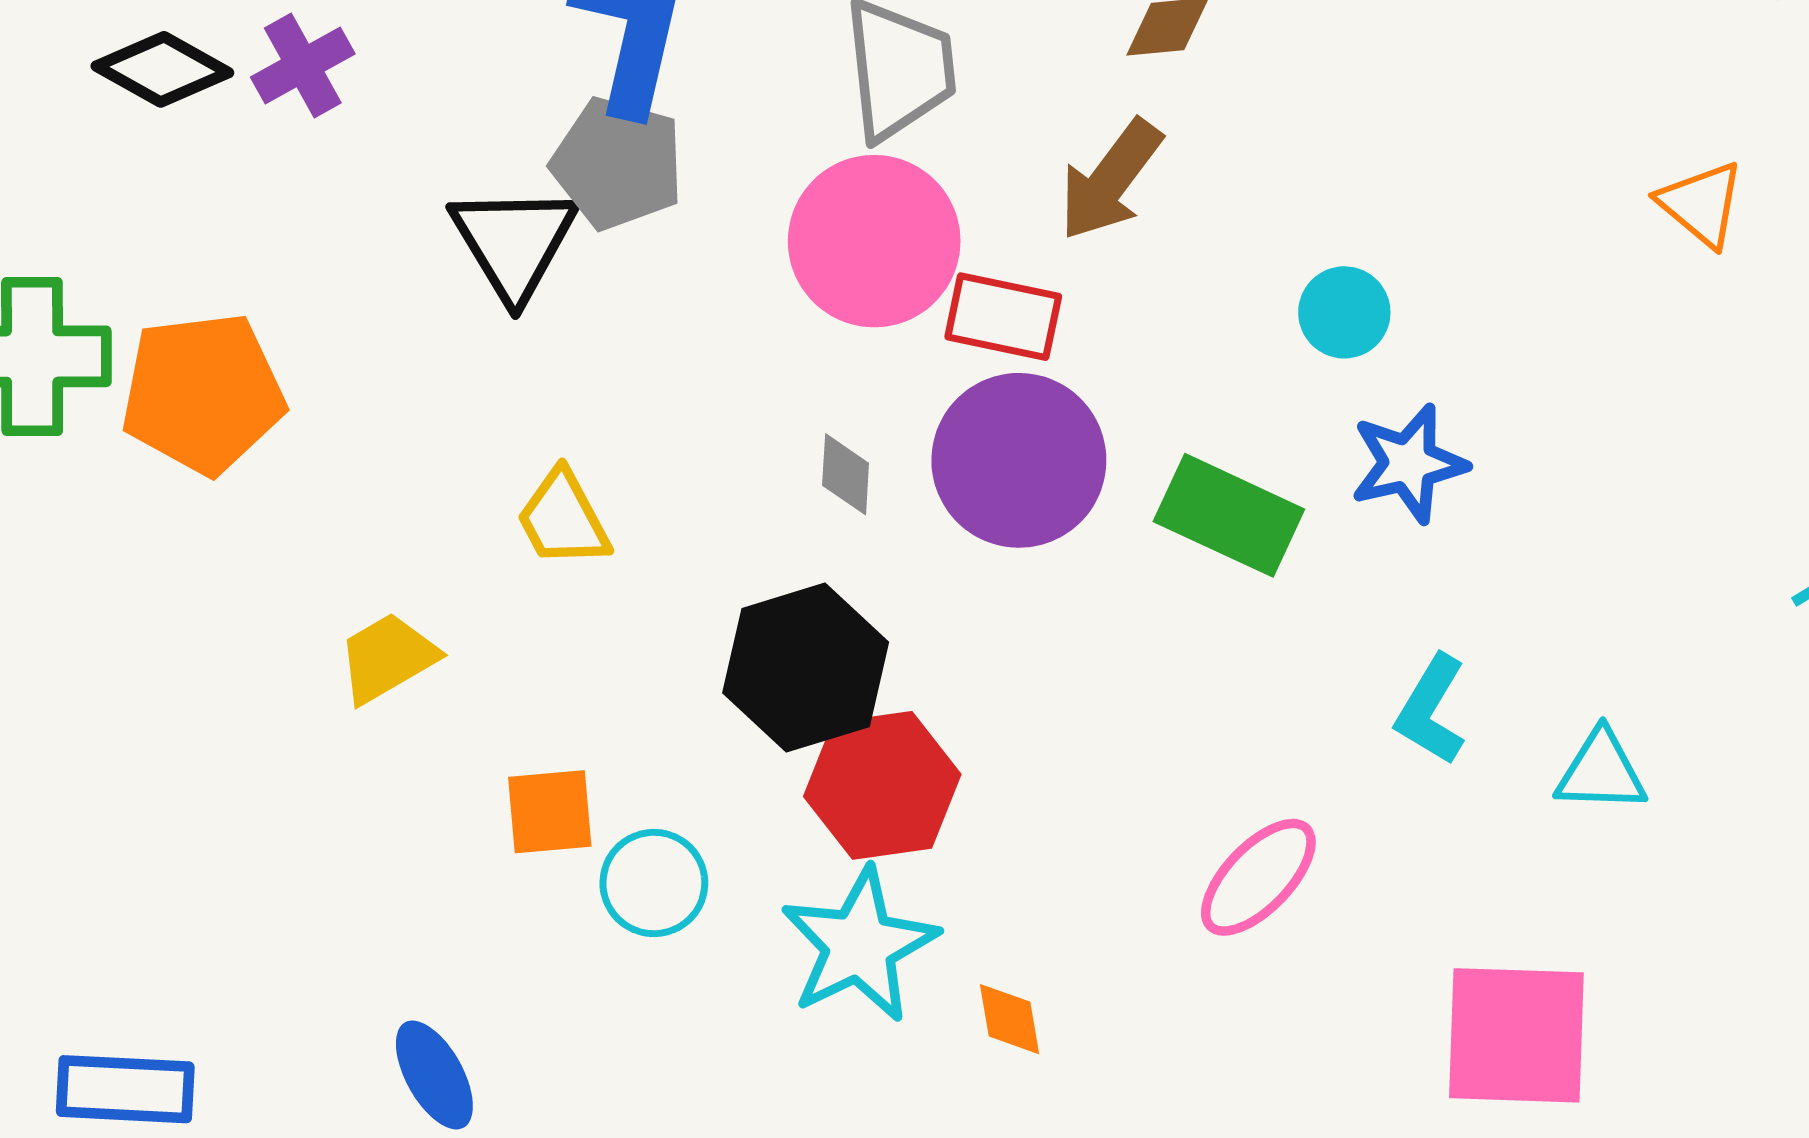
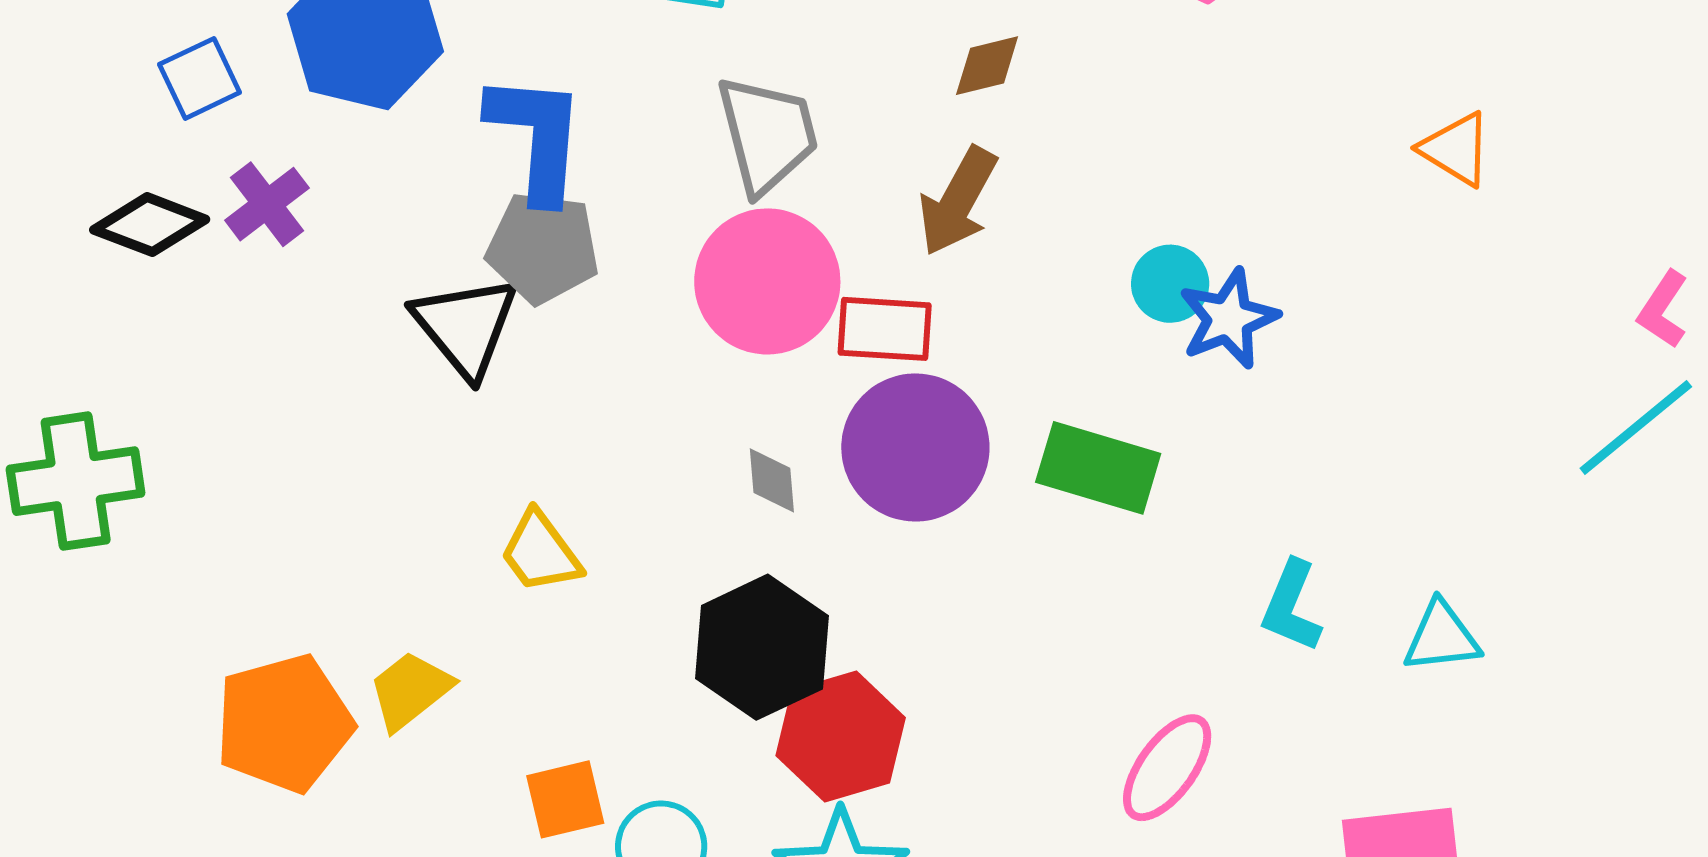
orange pentagon: (203, 393) -> (284, 723), moved
blue star: (1409, 463) -> (1229, 319), moved

